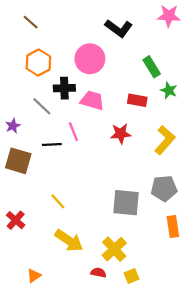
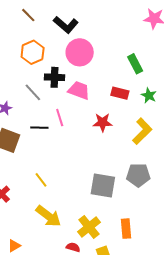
black L-shape: (119, 28) -> (66, 25), moved
green star: (169, 90) -> (149, 95), moved
orange rectangle: (173, 226) -> (126, 229), moved

